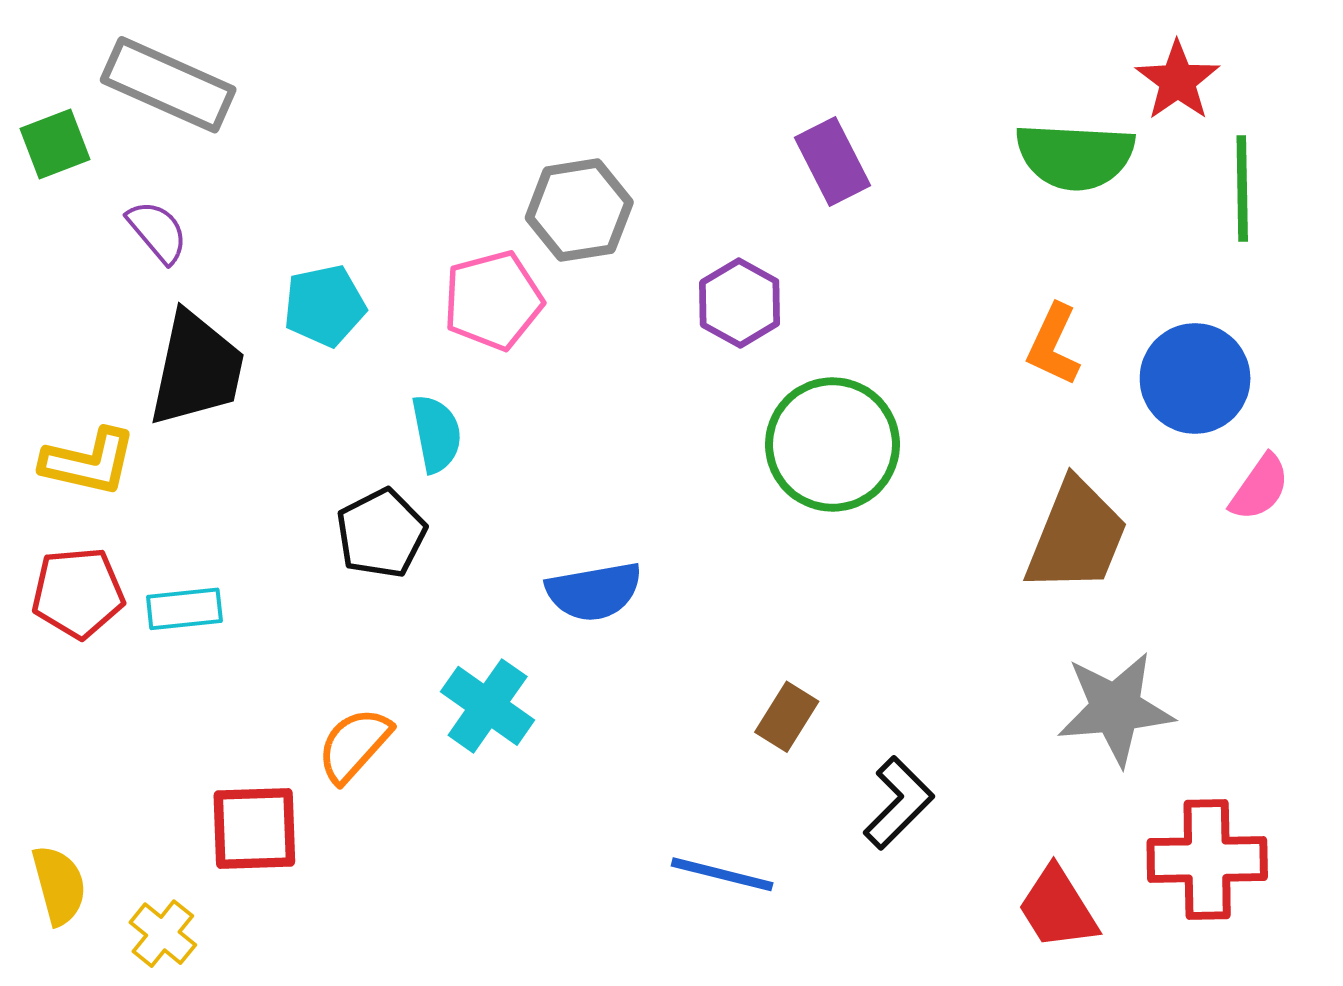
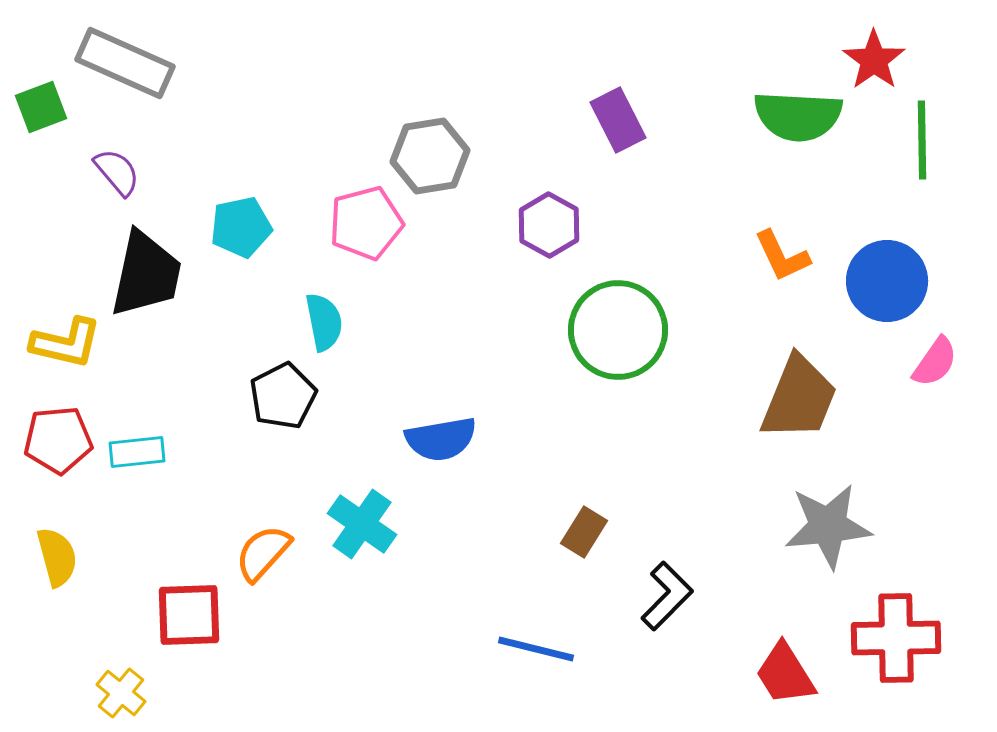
orange L-shape: (1054, 345) -> (782, 256), turned -50
yellow semicircle: (59, 885) -> (57, 557), moved

